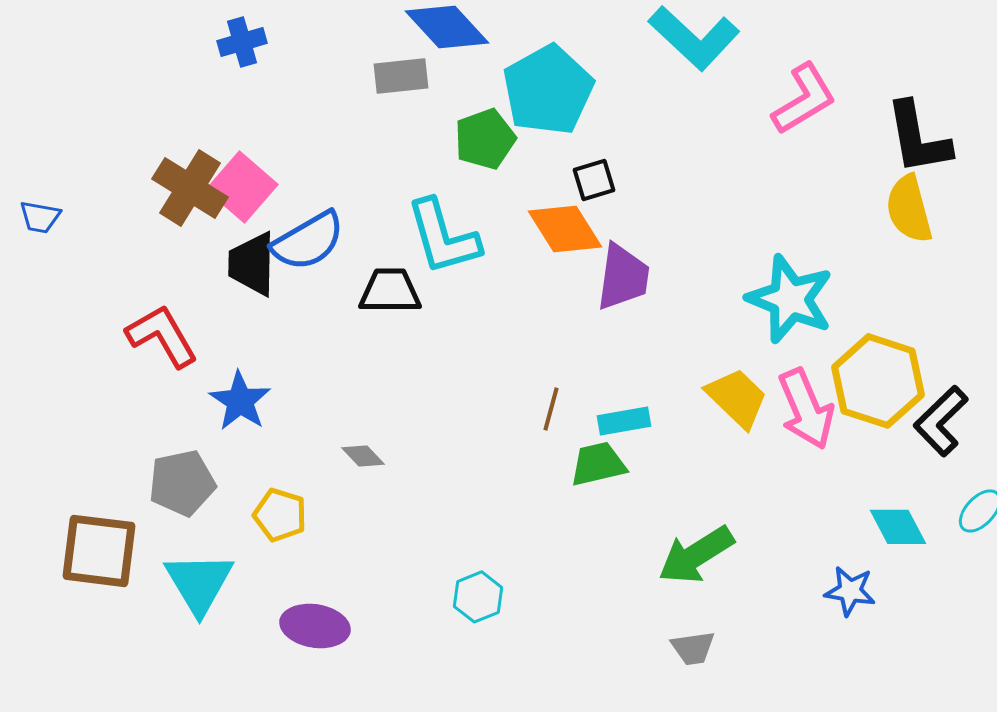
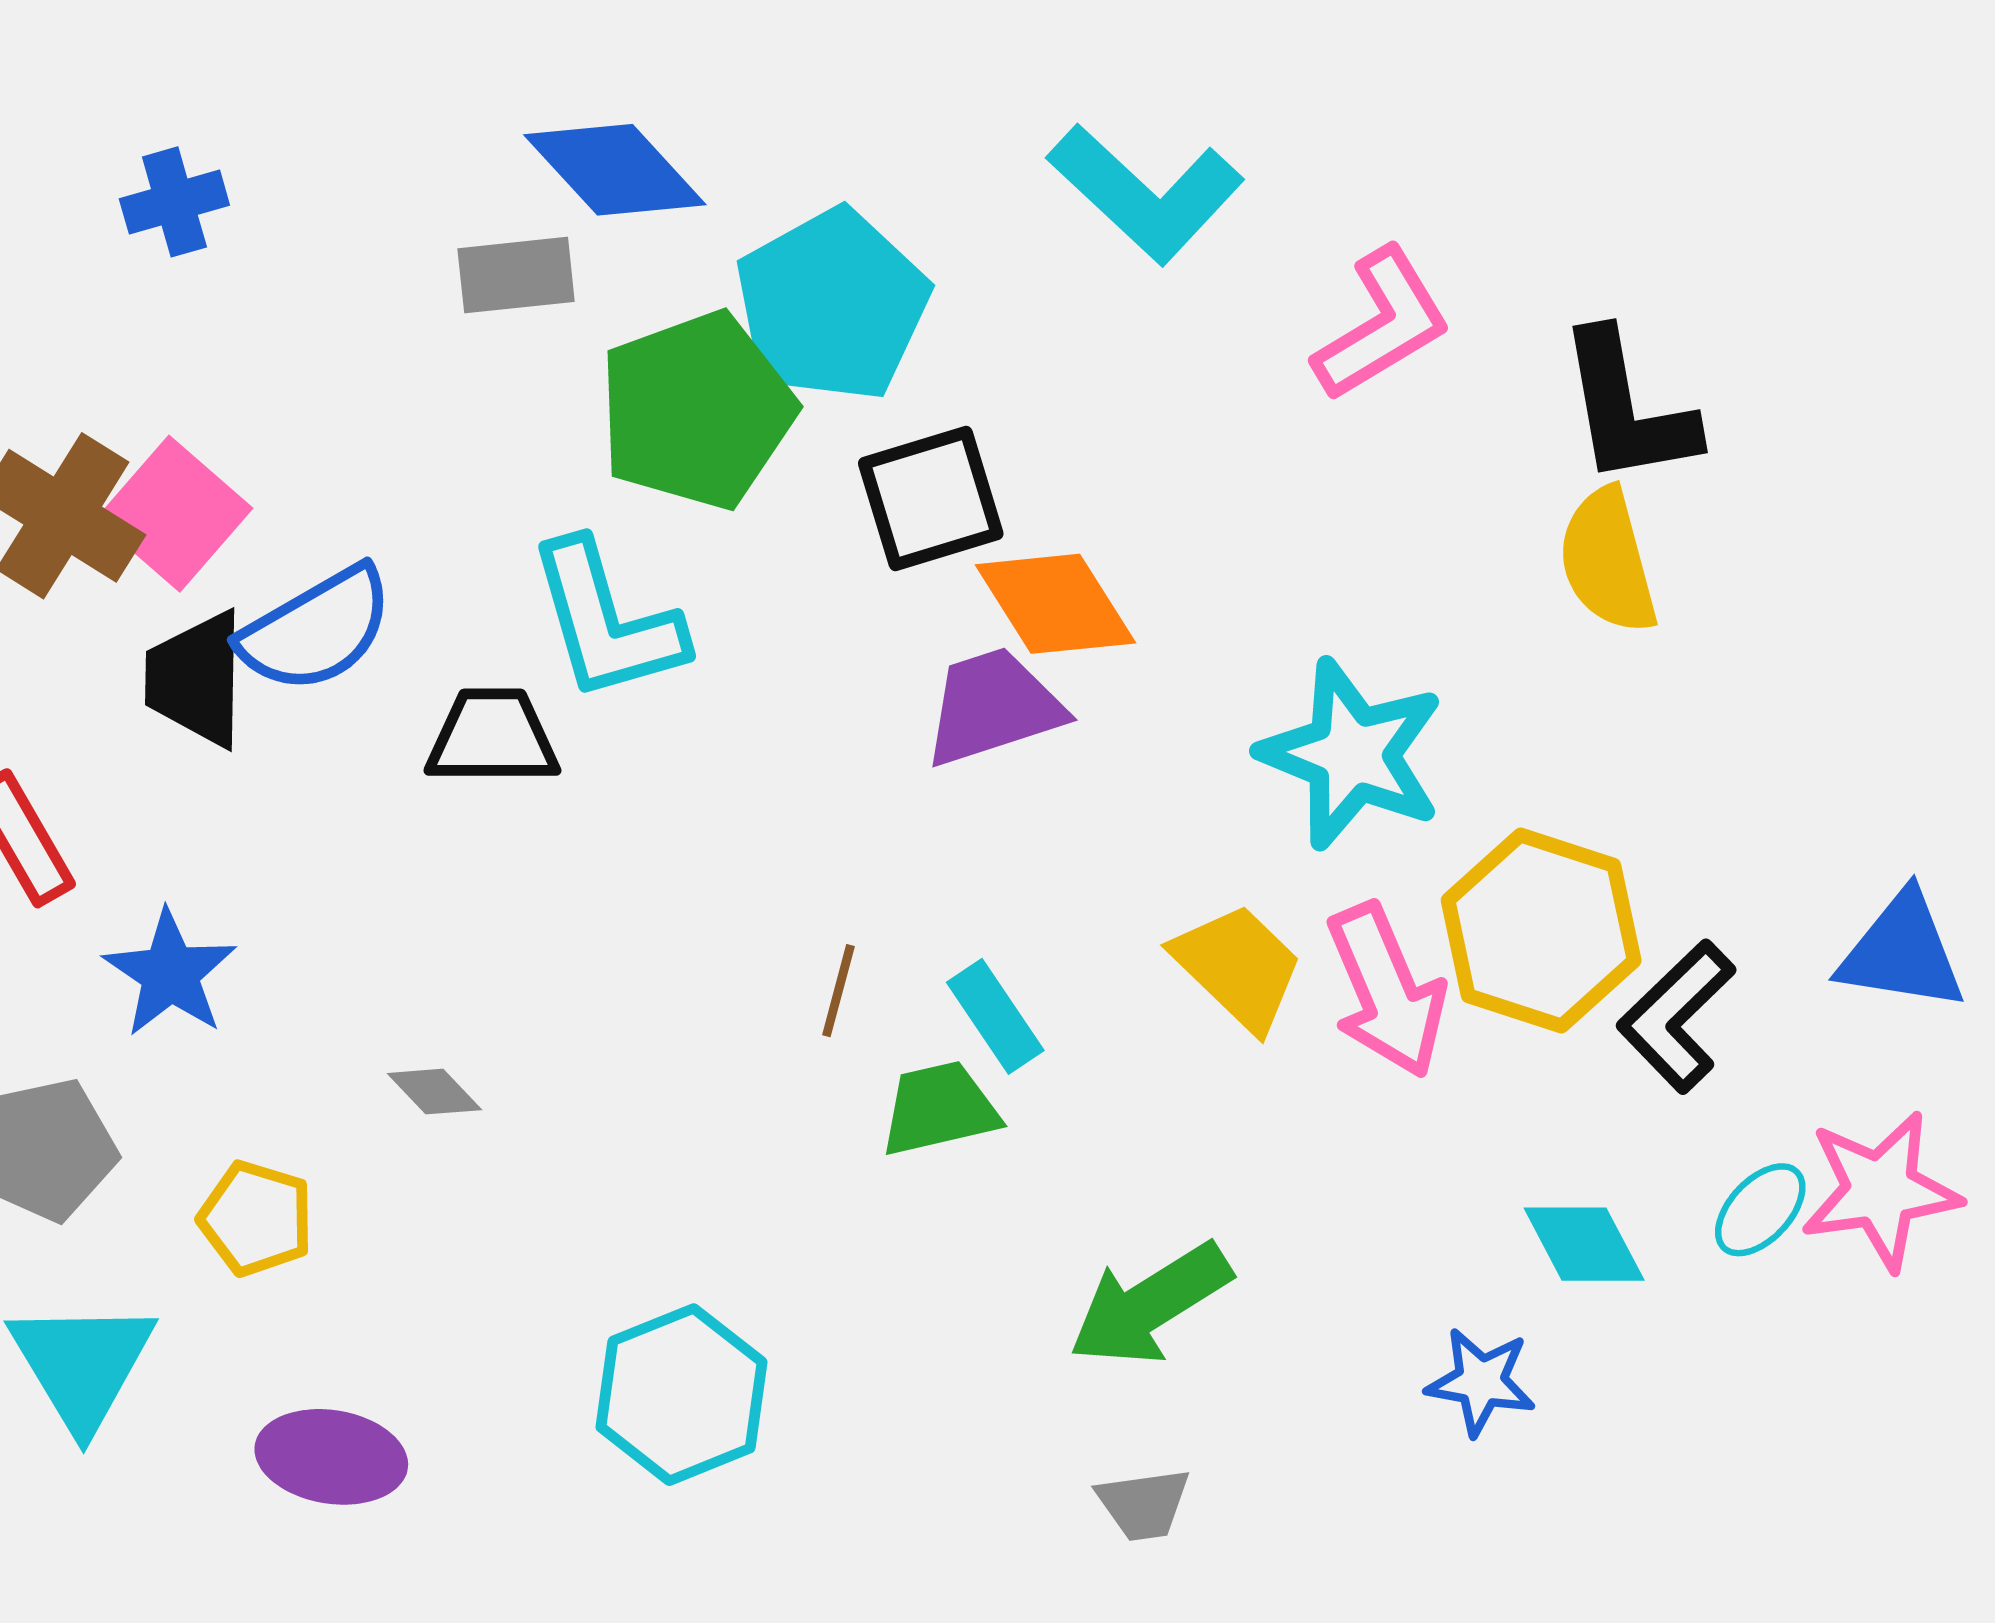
green pentagon: (485, 139) -> (697, 410), size x1.5
black square: (594, 180) -> (931, 499), size x1.6
orange diamond: (565, 229) -> (1055, 604), moved
purple trapezoid: (623, 277) -> (993, 707), turned -116
cyan rectangle: (624, 421) -> (995, 1016), turned 66
cyan hexagon: (478, 597) -> (682, 1395), size x1.6

